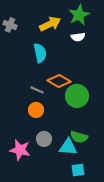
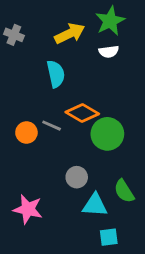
orange circle: (36, 110) -> (26, 133), moved
green semicircle: (79, 137) -> (124, 191), moved, turned 42
gray circle: (44, 139) -> (77, 177), moved

